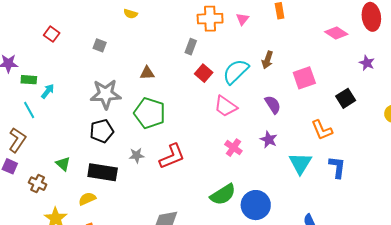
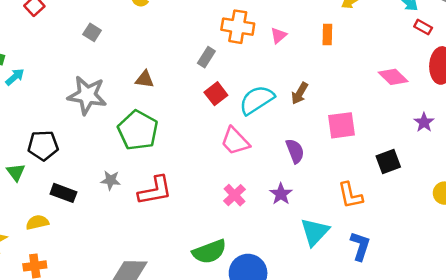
black pentagon: (102, 131) -> (43, 145), moved
black rectangle: (103, 172) -> (63, 193), size x0.7

